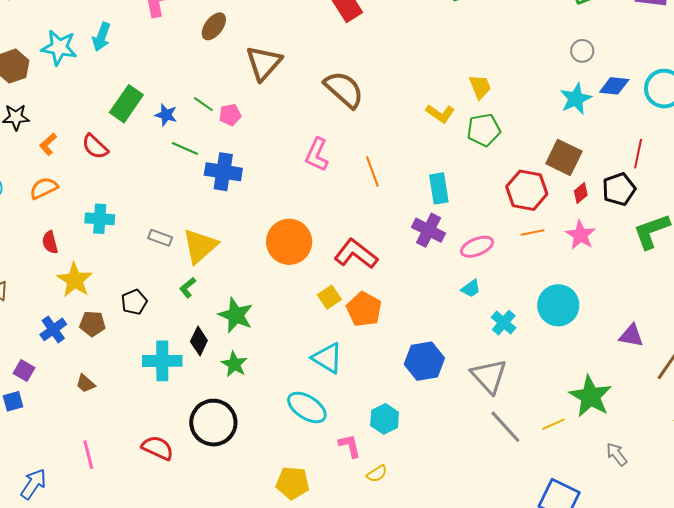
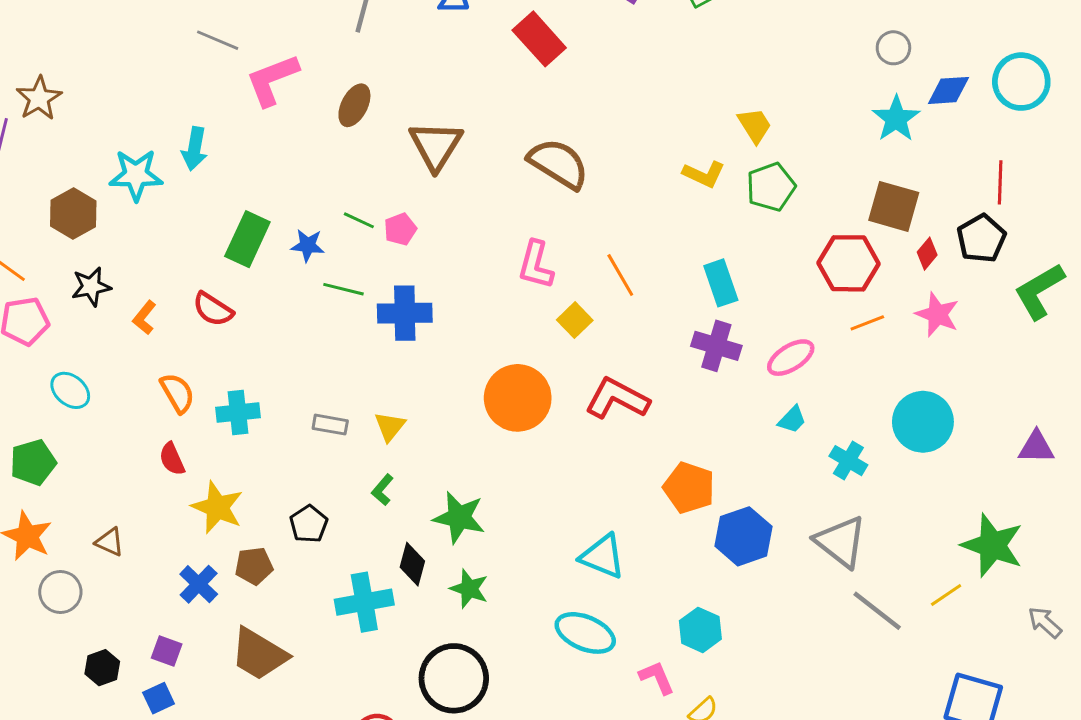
orange semicircle: (44, 188) -> (177, 393), moved, turned 96
yellow triangle: (200, 246) -> (390, 426), size x0.6
yellow square: (329, 297) -> (575, 320), moved
orange pentagon: (364, 309) -> (689, 488), moved
brown trapezoid: (86, 383) -> (259, 654), size x2.0

